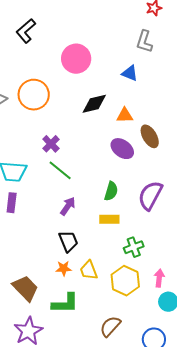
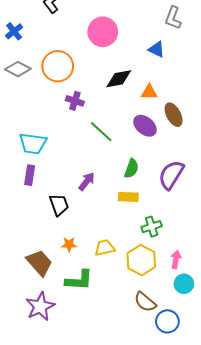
purple cross: (51, 144) -> (75, 101), moved, turned -30
green line: (60, 170) -> (101, 132), moved
black trapezoid: (68, 241) -> (59, 205), moved
orange star: (64, 268) -> (69, 245), moved
yellow trapezoid: (89, 270) -> (105, 248), turned 95
brown semicircle: (110, 326) -> (145, 302), moved, turned -95

